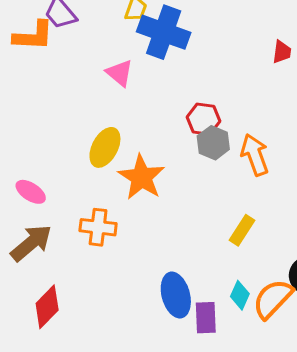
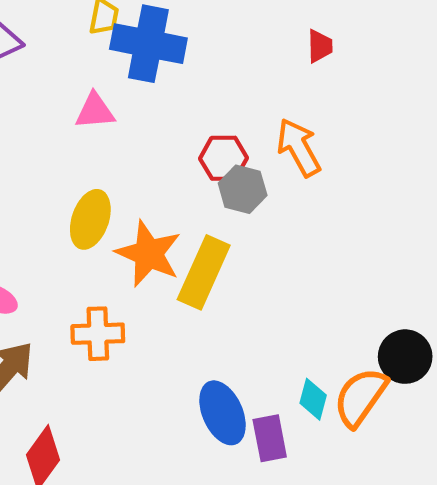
pink triangle: (120, 73) -> (95, 111), turned -36
orange arrow: (255, 155) -> (299, 147), moved
yellow rectangle: (242, 230) -> (204, 272), moved, size x1.6

